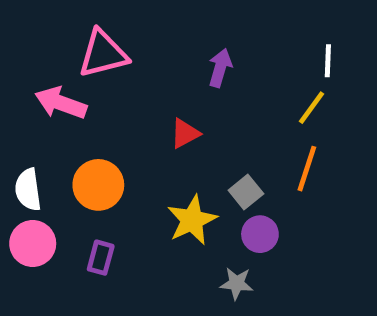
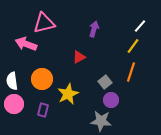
white line: (328, 61) -> (140, 26), turned 40
yellow star: (192, 220) -> (68, 94), moved
gray star: (237, 283) -> (101, 121), size x1.5

